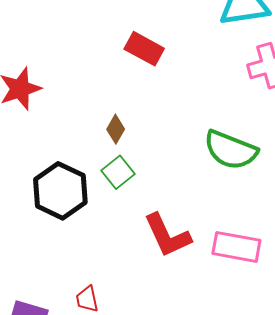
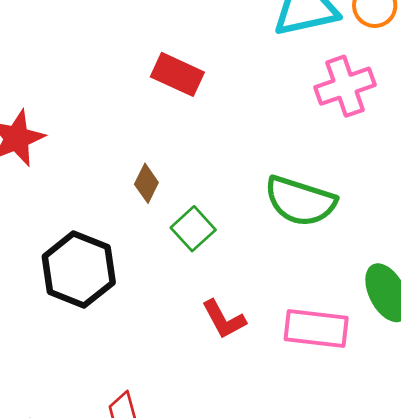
green square: (118, 172) -> (193, 229), moved
red L-shape: (167, 235) -> (224, 319), size x0.7

